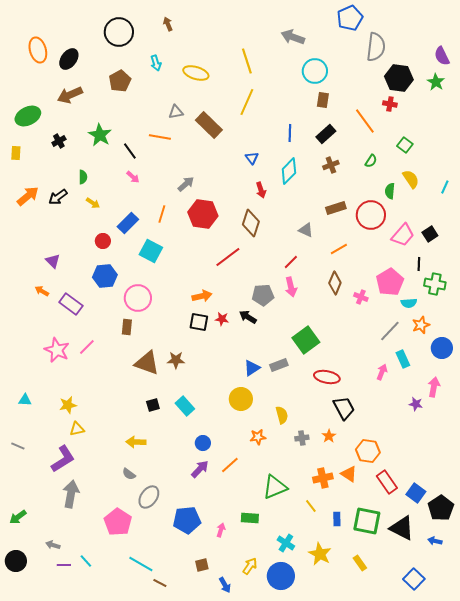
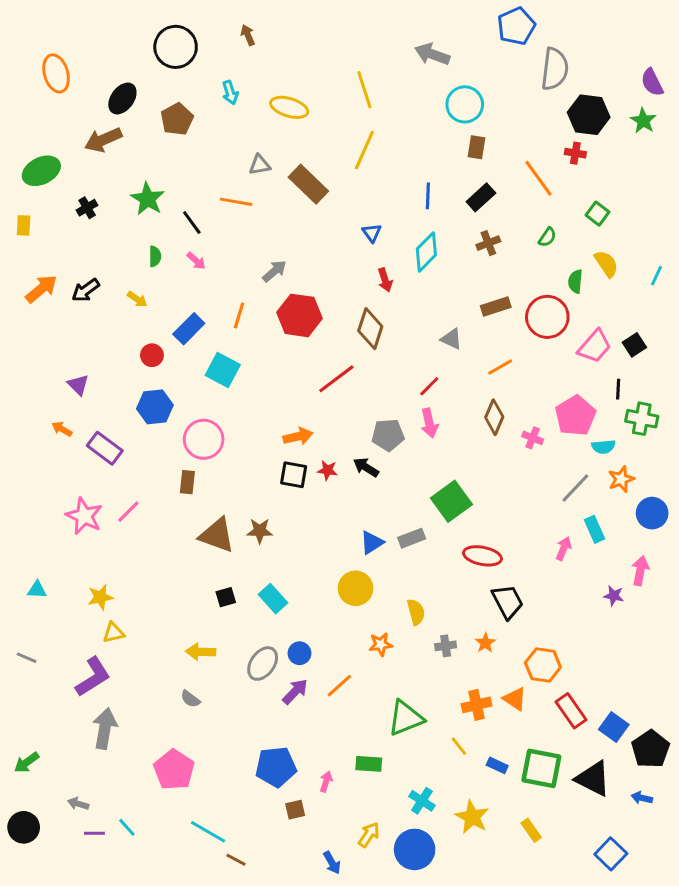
black ellipse: (69, 59) -> (122, 99), moved
green semicircle: (83, 177) -> (155, 256), moved
gray ellipse: (149, 497) -> (263, 664), moved
blue rectangle: (337, 519) -> (497, 765), turned -64
brown square: (202, 565) -> (295, 810), moved

